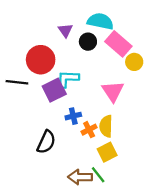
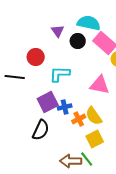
red circle: (41, 60) -> (36, 57), size x0.7
purple square: (54, 90) -> (48, 102), moved
pink triangle: (113, 91) -> (100, 85), turned -45
yellow semicircle: (106, 126) -> (94, 116), turned -36

